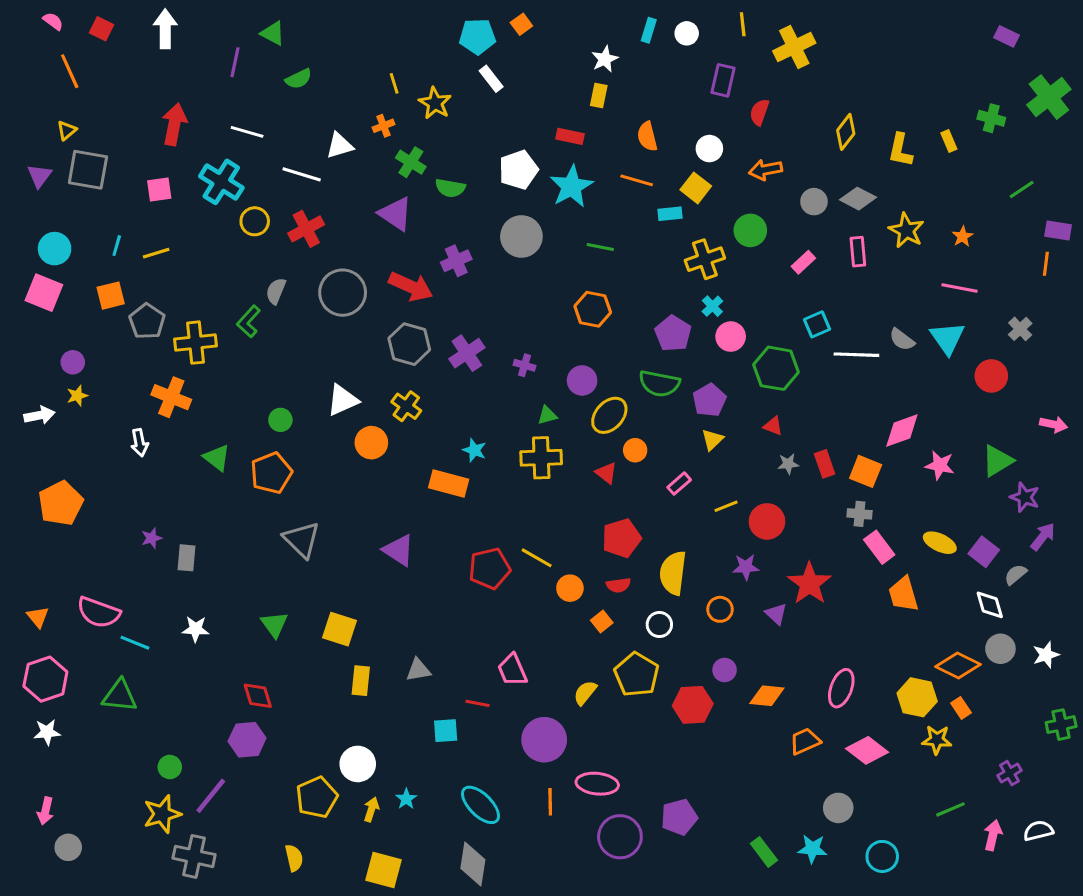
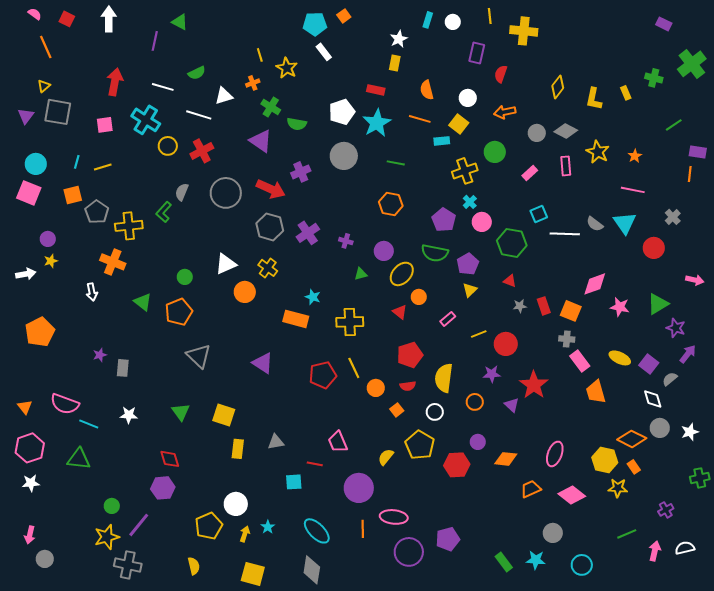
yellow cross: (794, 47) -> (524, 31), turned 32
green semicircle: (299, 79) -> (197, 73), moved
yellow cross: (541, 458) -> (350, 322), moved
yellow line: (537, 558) -> (354, 368), turned 35

